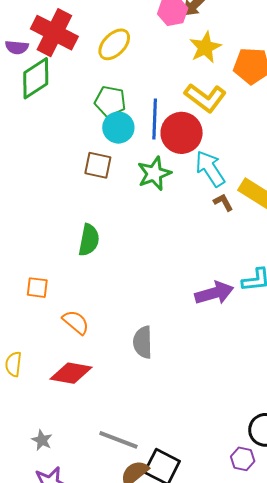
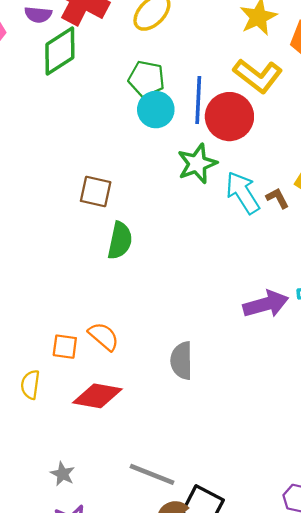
brown square: (98, 165) -> (96, 192), moved
cyan arrow: (210, 169) -> (243, 193), moved
orange square: (37, 288) -> (65, 347), moved

